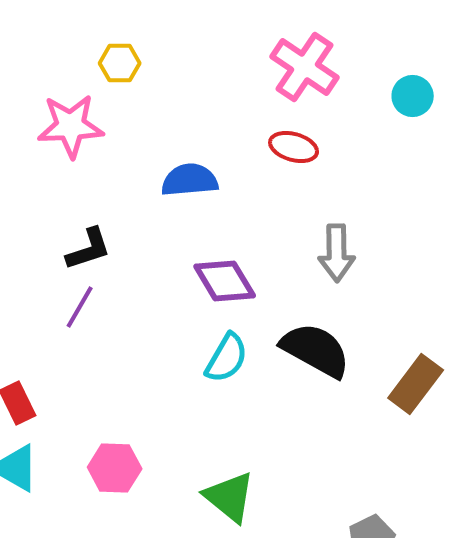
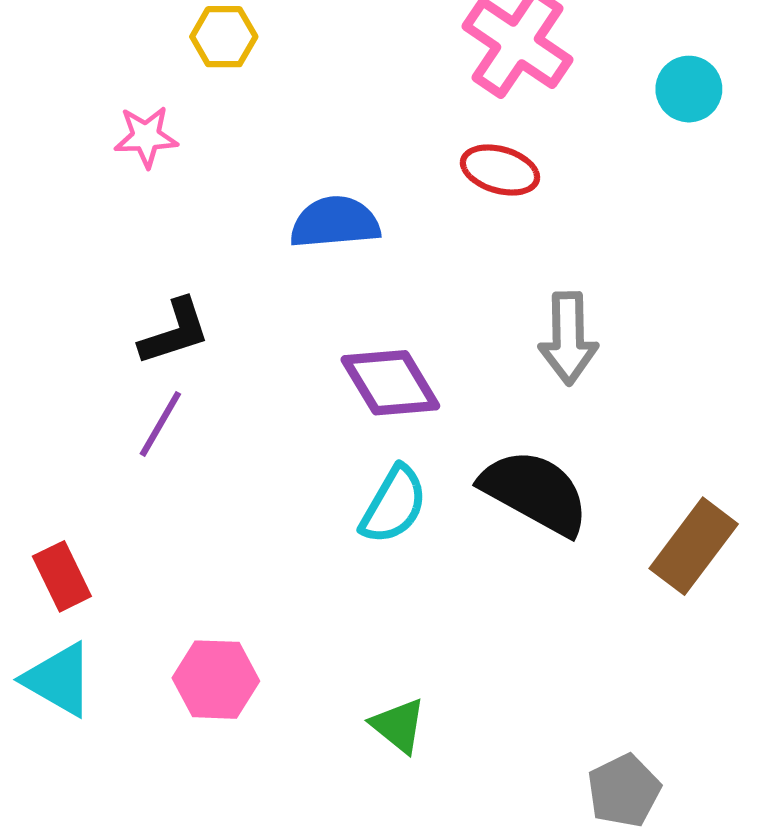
pink star: (71, 126) -> (146, 137), size x0.6
green triangle: (230, 497) -> (398, 726), size x0.7

